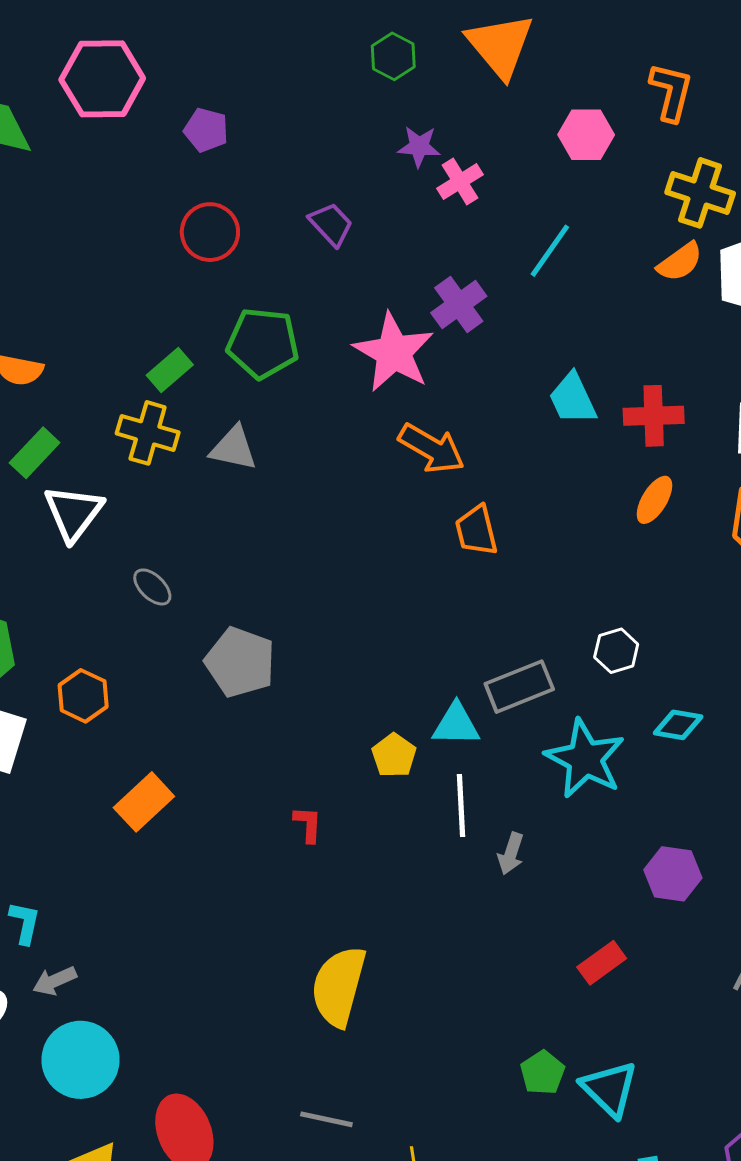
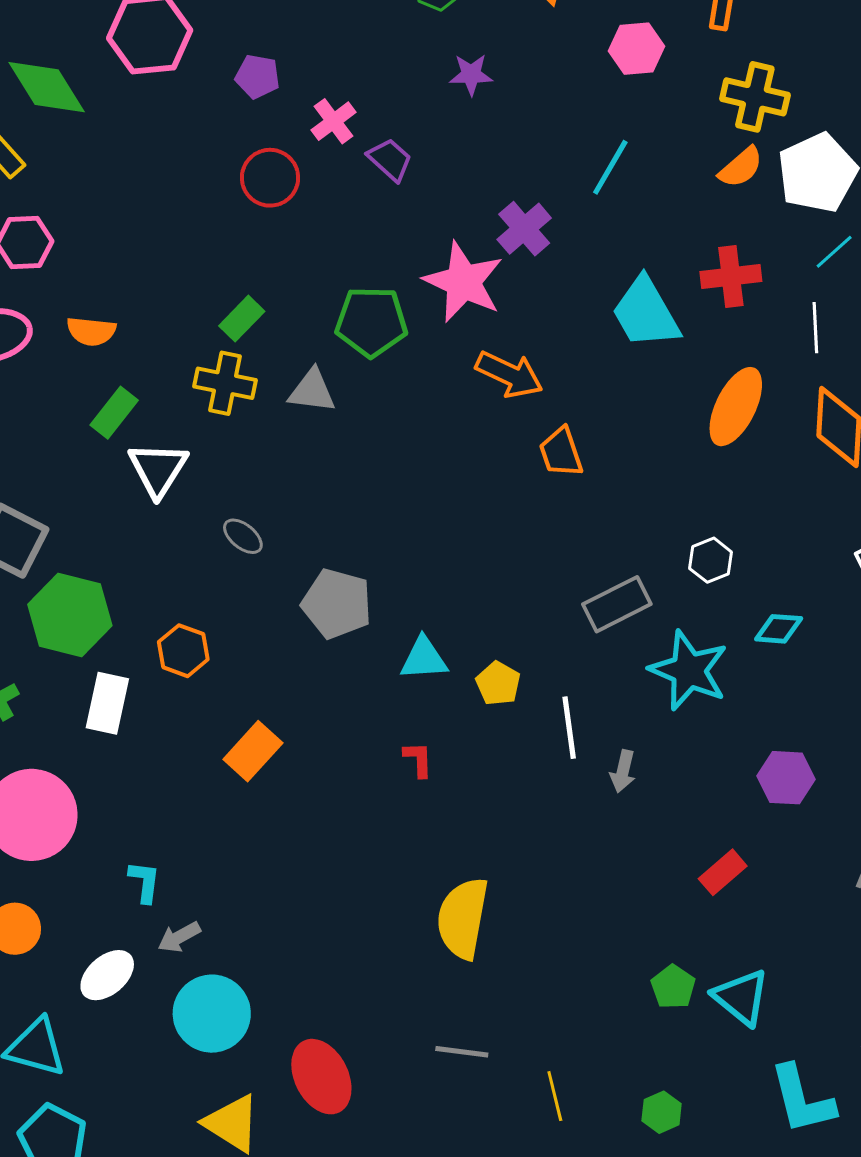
pink cross: (460, 182) -> (333, 121), moved
green pentagon: (263, 343) -> (371, 322), moved
cyan trapezoid: (573, 399) -> (646, 313), size x1.4
red cross: (654, 416) -> (731, 277), moved
orange ellipse: (654, 500) -> (736, 407), size x1.6
cyan triangle: (456, 724) -> (424, 659), moved

